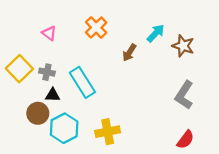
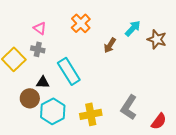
gray cross: (47, 72) -> (38, 49), moved
gray L-shape: (184, 95) -> (129, 107), moved

